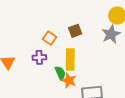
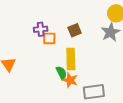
orange square: (50, 38) -> (49, 38), turned -32
purple cross: (39, 57) -> (41, 29), moved

